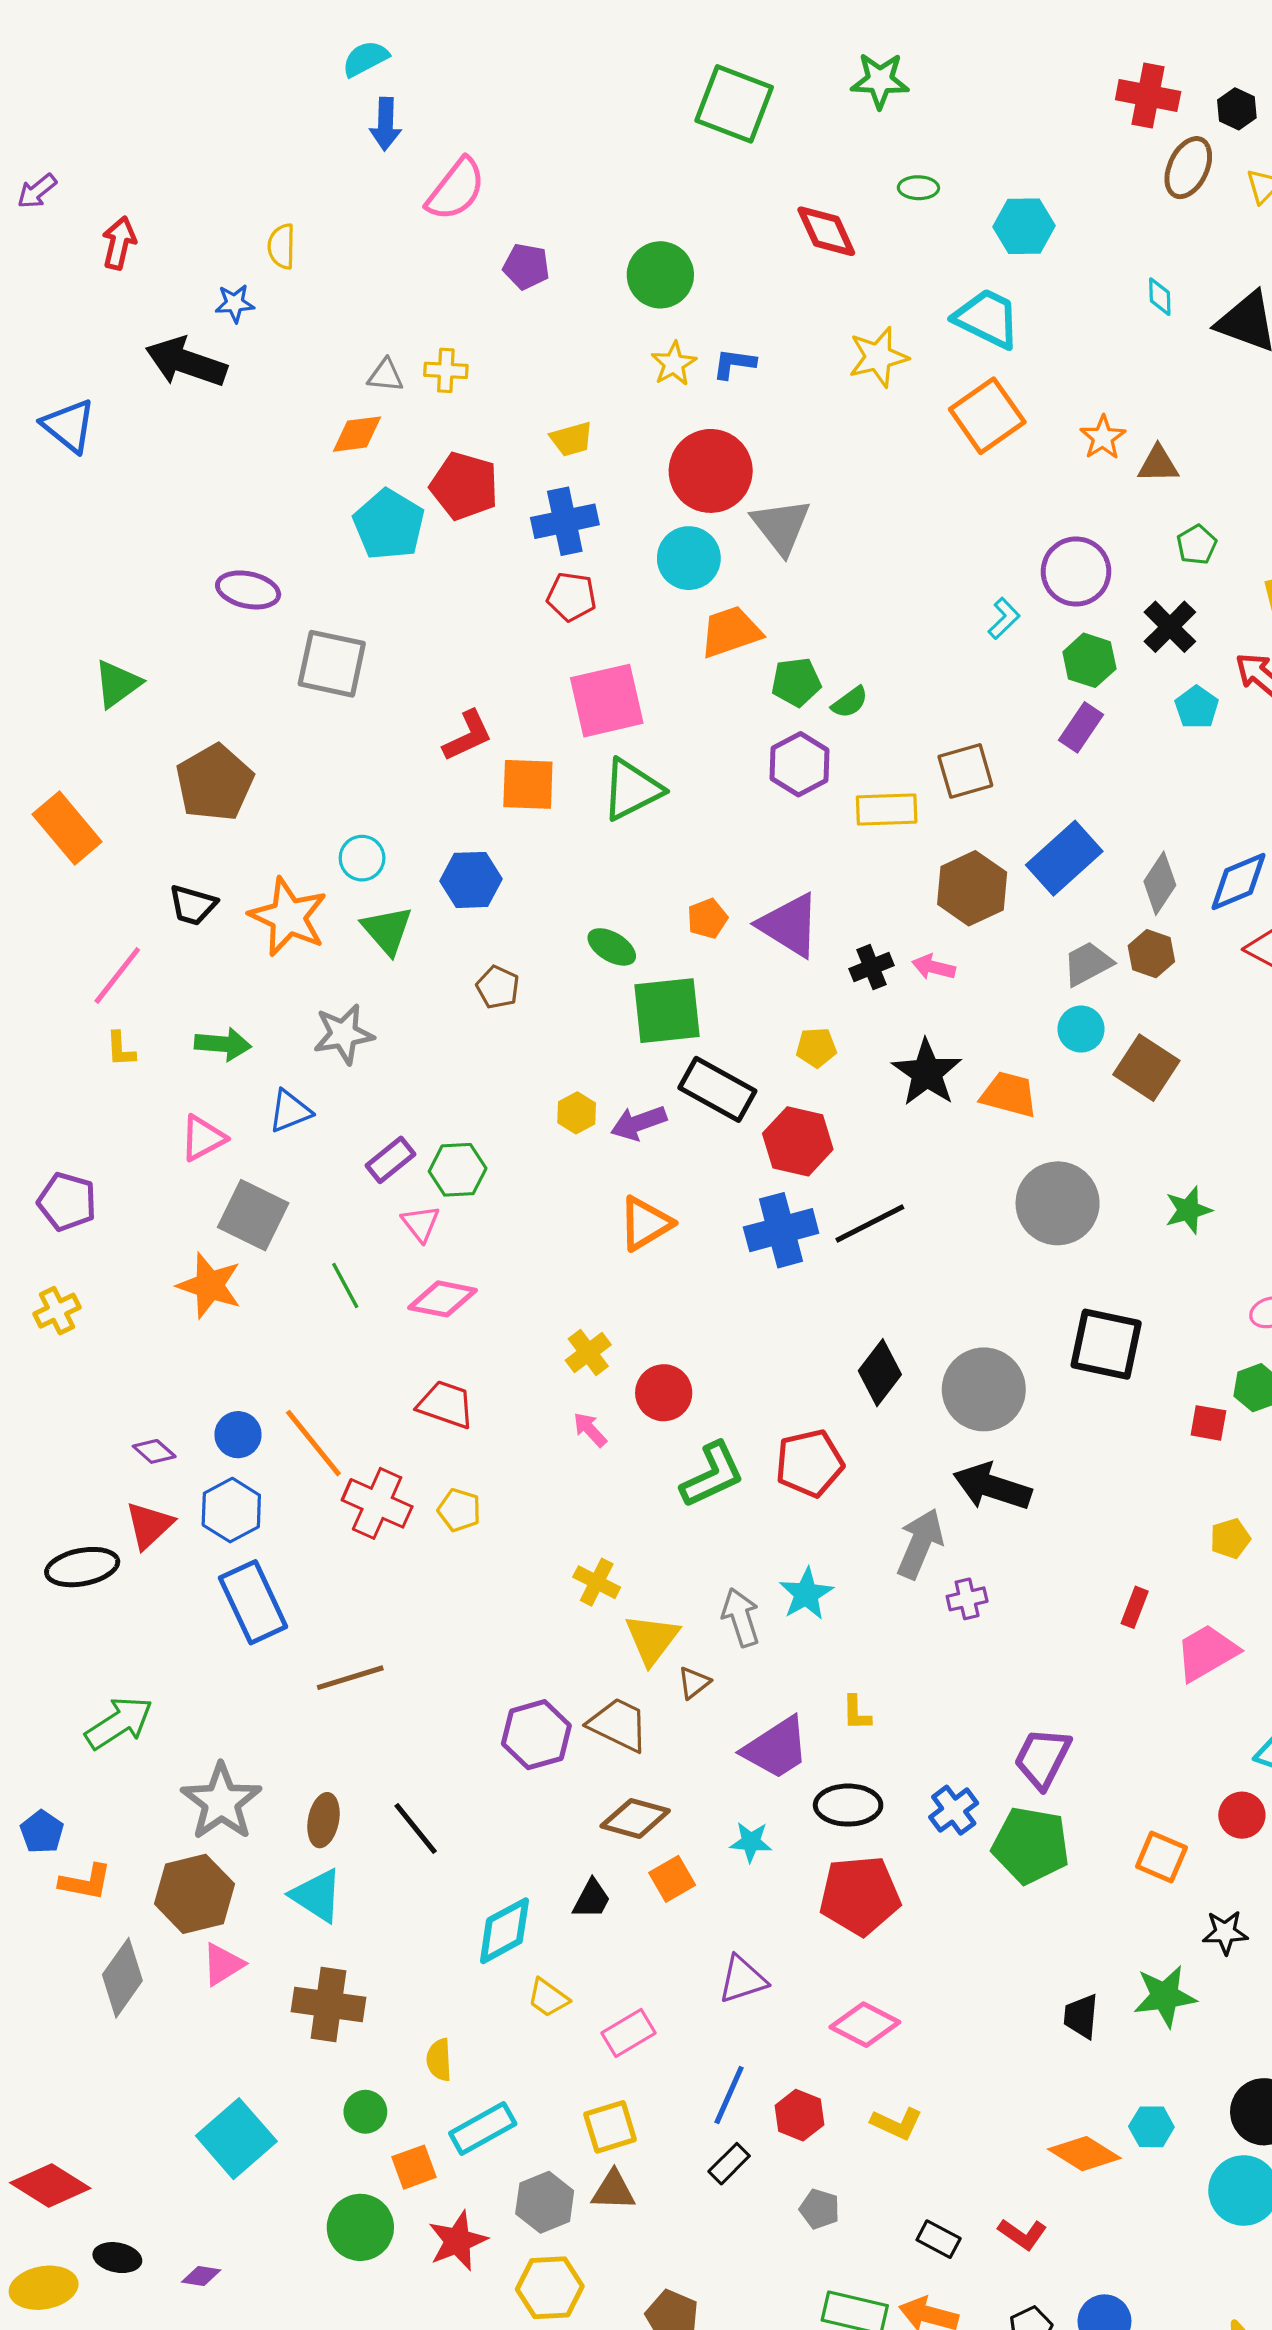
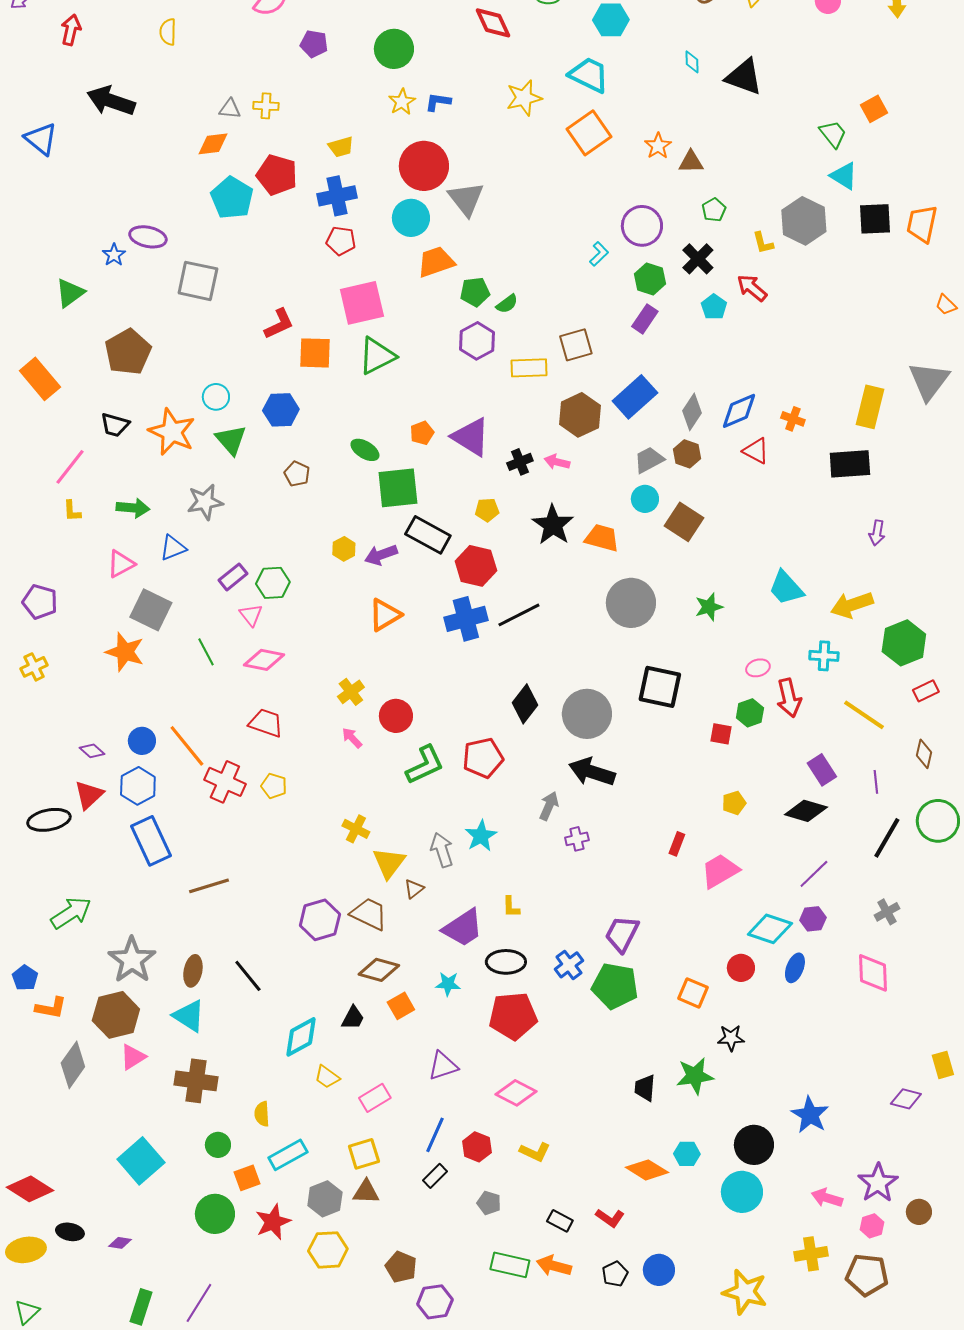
blue star: (235, 303) -> (114, 255), moved, turned -30
gray arrow: (920, 1544) -> (549, 806), size x0.7

